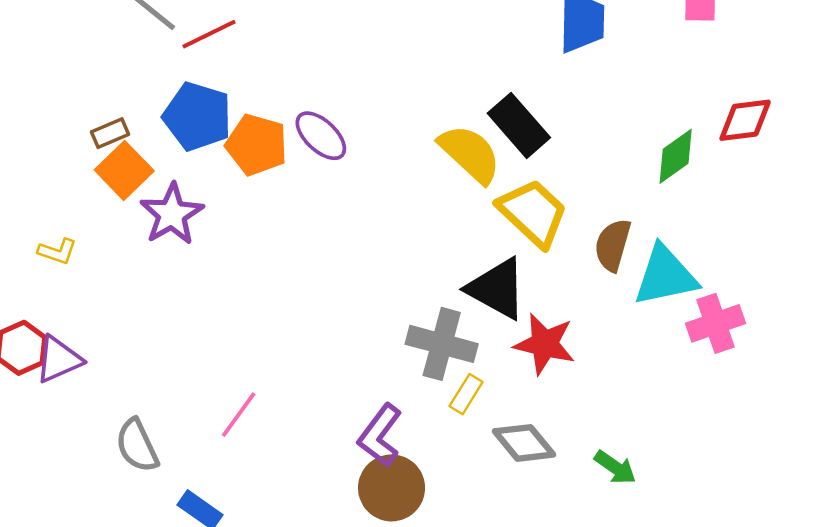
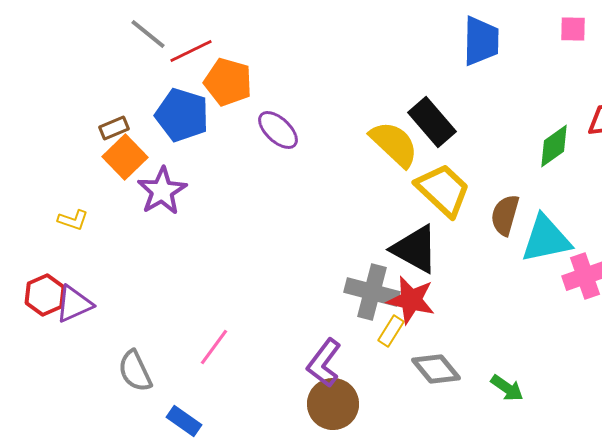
orange pentagon: (257, 145) -> (228, 82), moved
red star: (545, 344) -> (411, 300), moved

